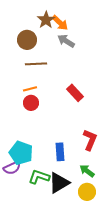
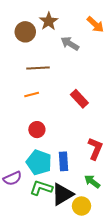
orange arrow: (60, 23) -> (95, 24), moved
brown circle: (27, 40) -> (25, 32), moved
red circle: (31, 103) -> (37, 130), moved
cyan pentagon: (21, 153) -> (39, 162), moved
yellow circle: (87, 192) -> (82, 206), moved

